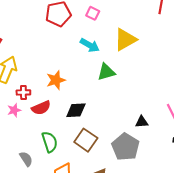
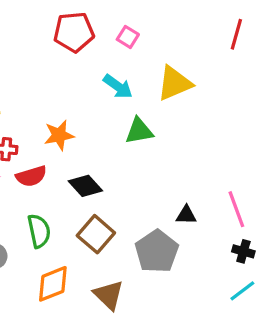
black diamond: (76, 110) -> (85, 186), turned 45

